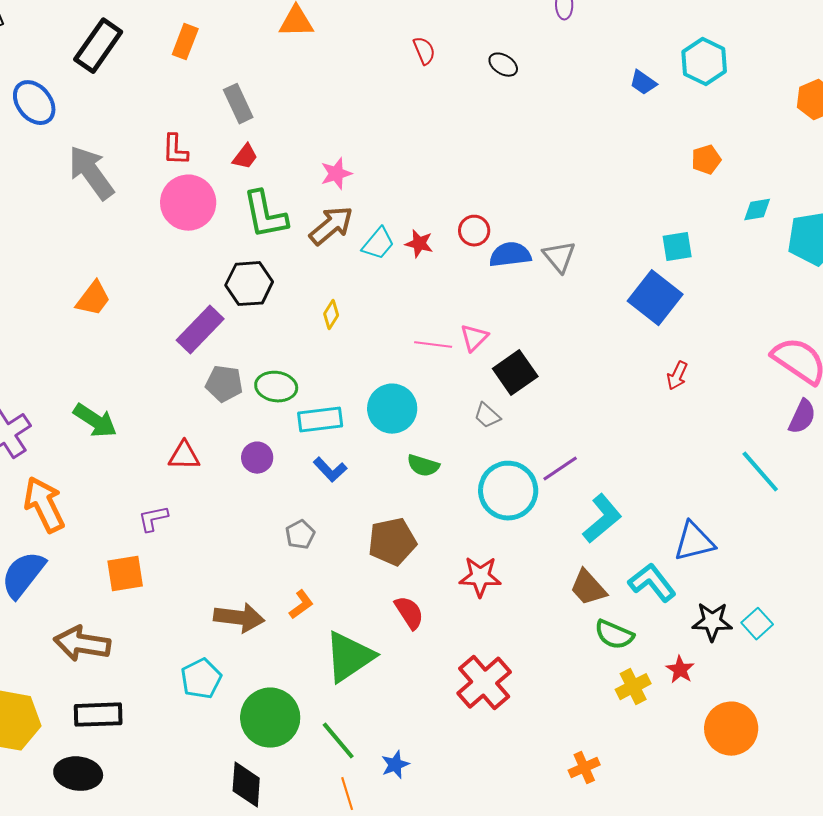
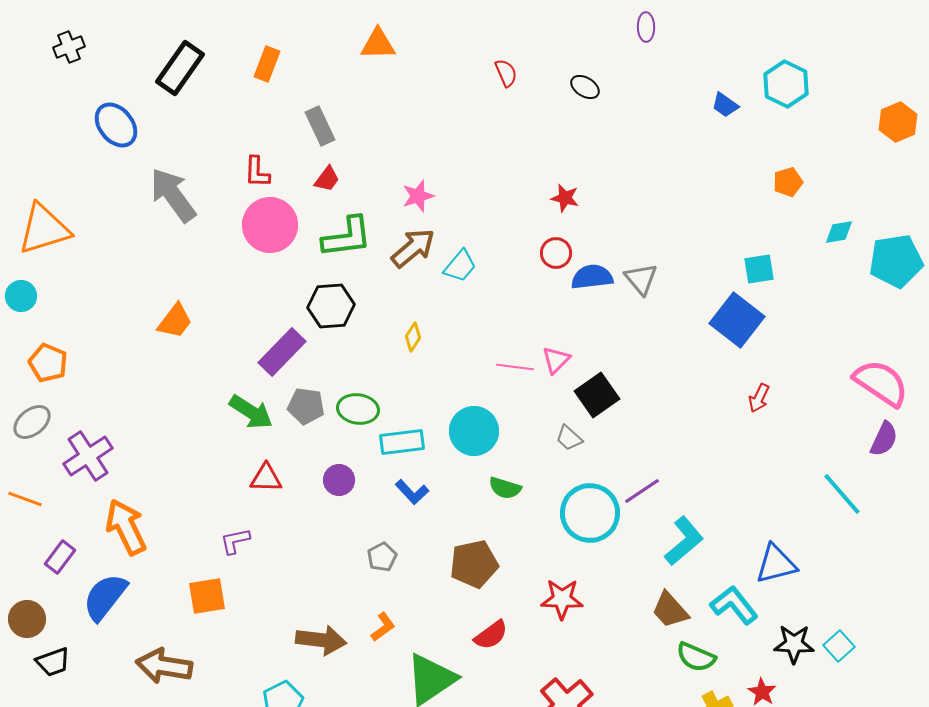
green L-shape: (265, 215) -> (347, 237), turned -86
red star: (419, 244) -> (565, 198), moved
green arrow: (95, 421) -> (251, 412), moved
red semicircle: (409, 613) -> (491, 635), turned 87

